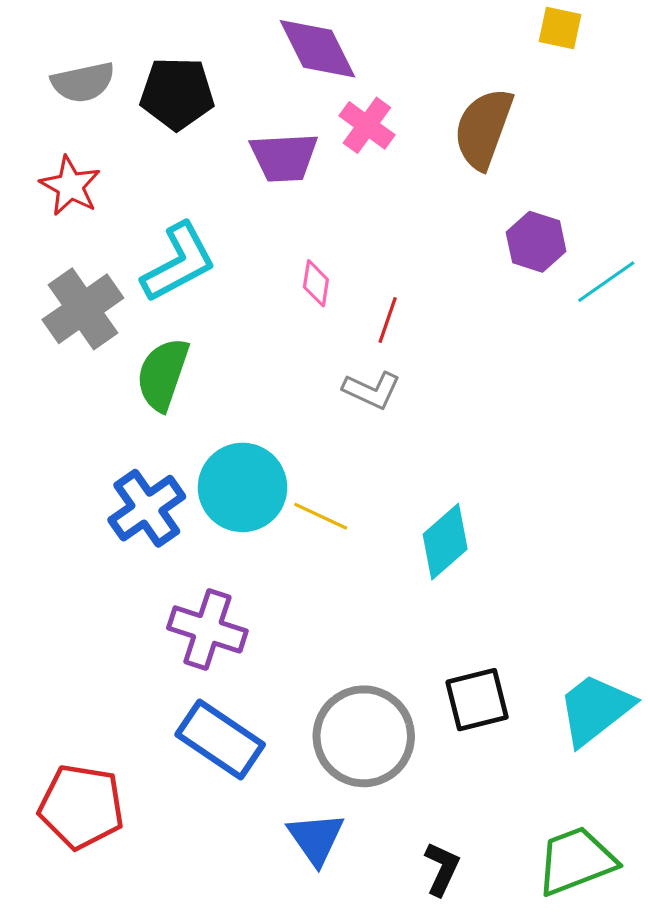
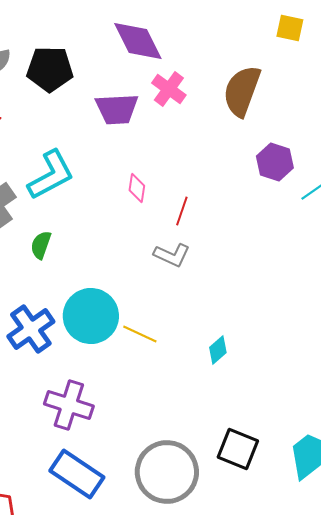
green semicircle: (163, 374) -> (41, 245), size x0.6
cyan diamond: (445, 542) -> (218, 350), size x0.6
black square: (477, 700) -> (238, 449), turned 36

